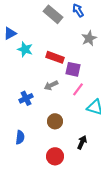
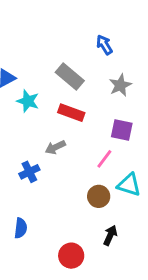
gray rectangle: (53, 14) -> (70, 77), moved
purple square: (73, 69) -> (122, 130), moved
gray arrow: (51, 85) -> (55, 147), moved
brown circle: (55, 121) -> (99, 196), moved

